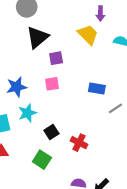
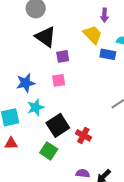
black triangle: (37, 37) -> (45, 37), turned -45
blue rectangle: (97, 88) -> (108, 54), moved
black square: (51, 132) -> (58, 125), size x1.6

